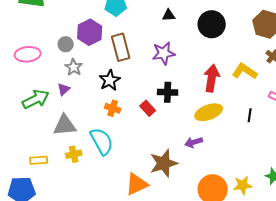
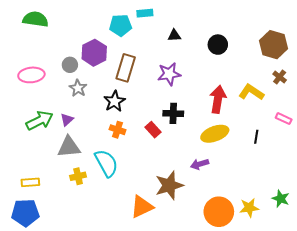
black circle: (212, 24) -> (218, 45), size x0.7
brown rectangle: (121, 47) -> (126, 68), turned 32
purple triangle: (64, 89) -> (67, 120), moved
yellow rectangle: (39, 160) -> (30, 182), moved

